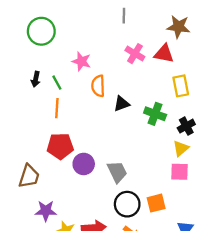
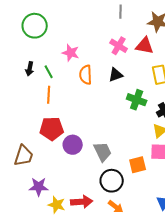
gray line: (124, 16) -> (121, 12), moved
black triangle: (122, 104) -> (116, 75), moved
orange square: (156, 203) -> (138, 165), moved

